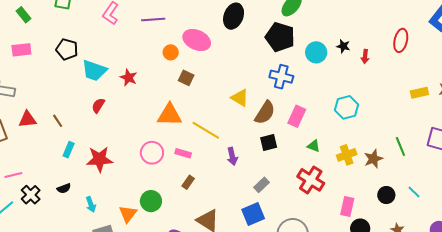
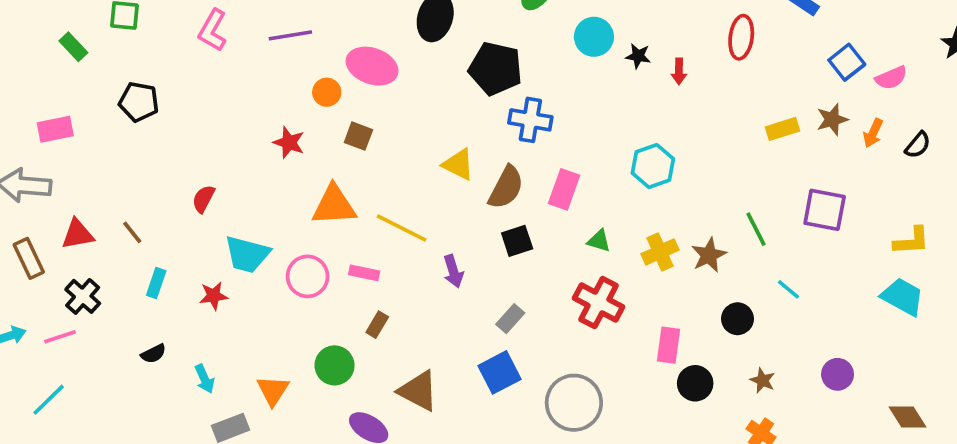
green rectangle: (24, 15) -> (73, 47), moved
black pentagon: (280, 37) -> (496, 69), moved
pink rectangle: (21, 50) -> (55, 129), moved
cyan circle: (316, 52) -> (594, 37), moved
cyan trapezoid: (94, 71) -> (247, 254), moved
red star: (129, 78) -> (289, 142), moved
red star: (99, 159) -> (214, 296), size x0.6
cyan line: (414, 192) -> (788, 289), moved
black cross: (31, 195) -> (83, 296), moved
green circle: (151, 201) -> (335, 365), moved

